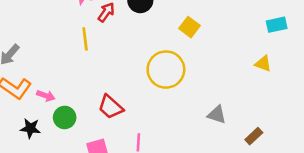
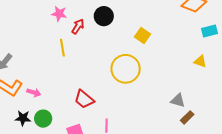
gray triangle: (217, 115) -> (178, 100), moved
green circle: (65, 117) -> (43, 119), moved
brown rectangle: (254, 136) -> (187, 117), moved

